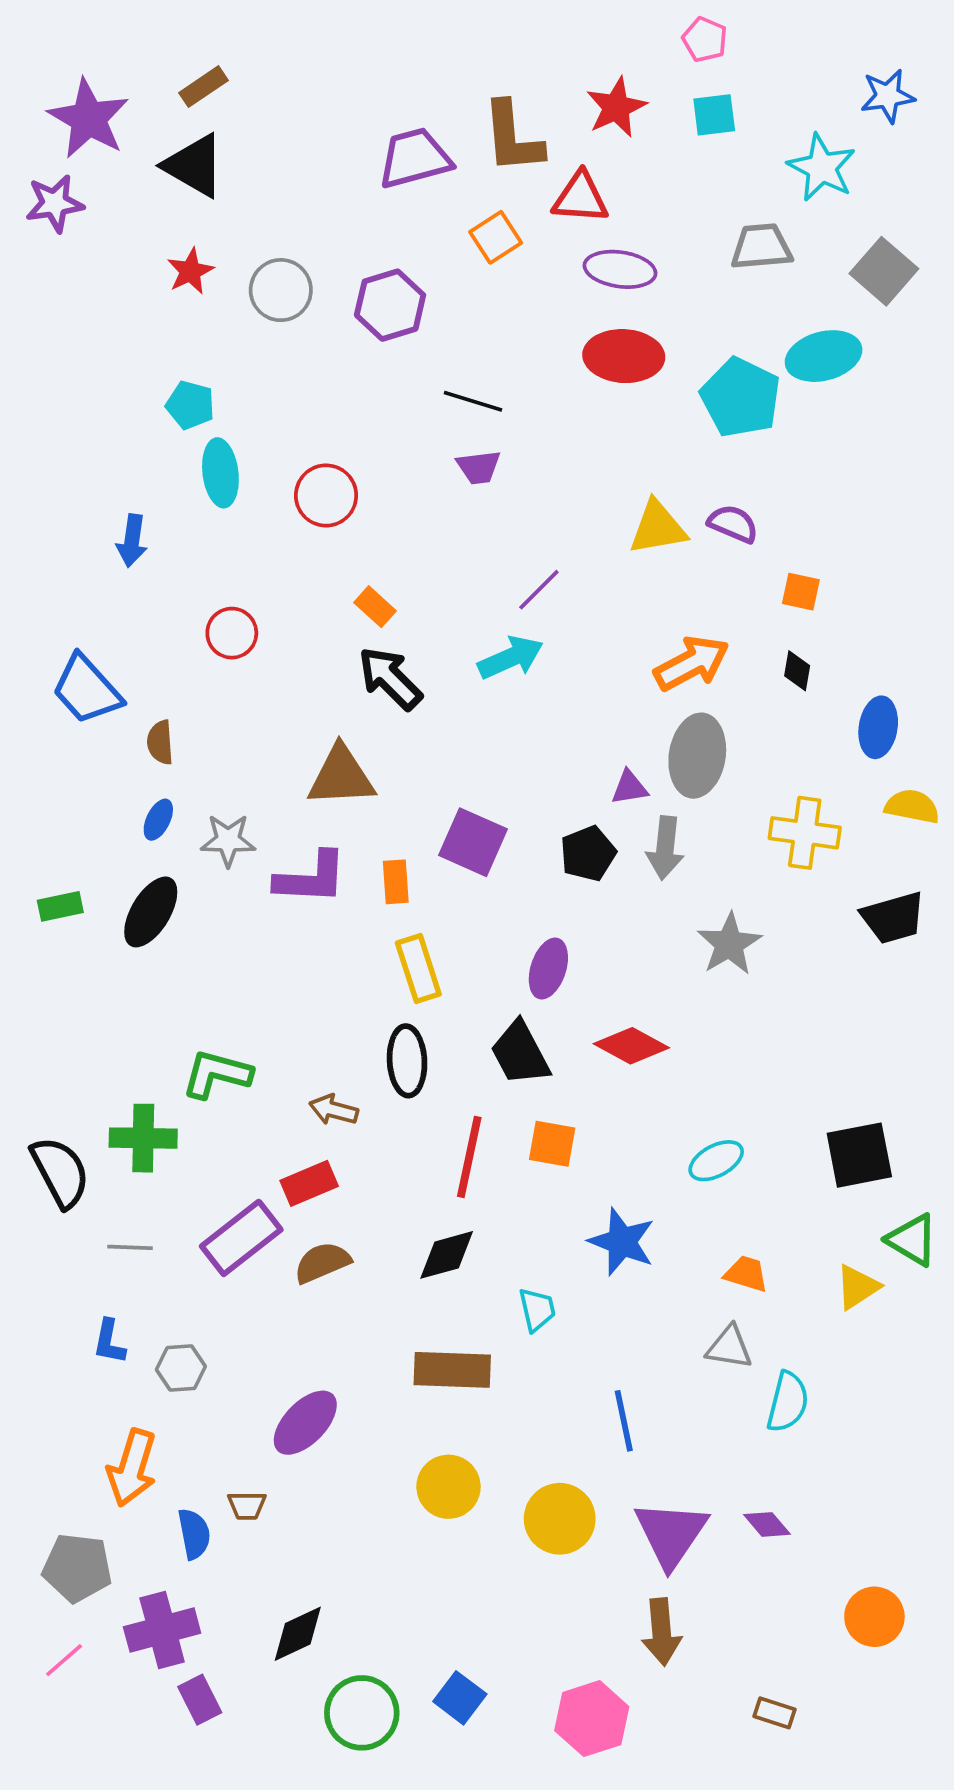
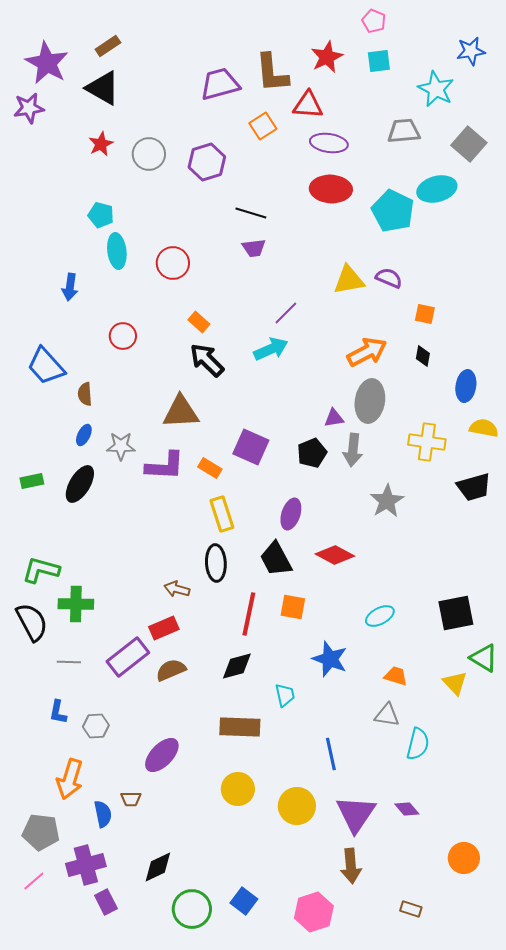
orange rectangle: (396, 882) -> (210, 468), turned -55
green L-shape: (217, 1074) -> (41, 570), moved
yellow triangle: (857, 1287) -> (455, 683), turned -40

